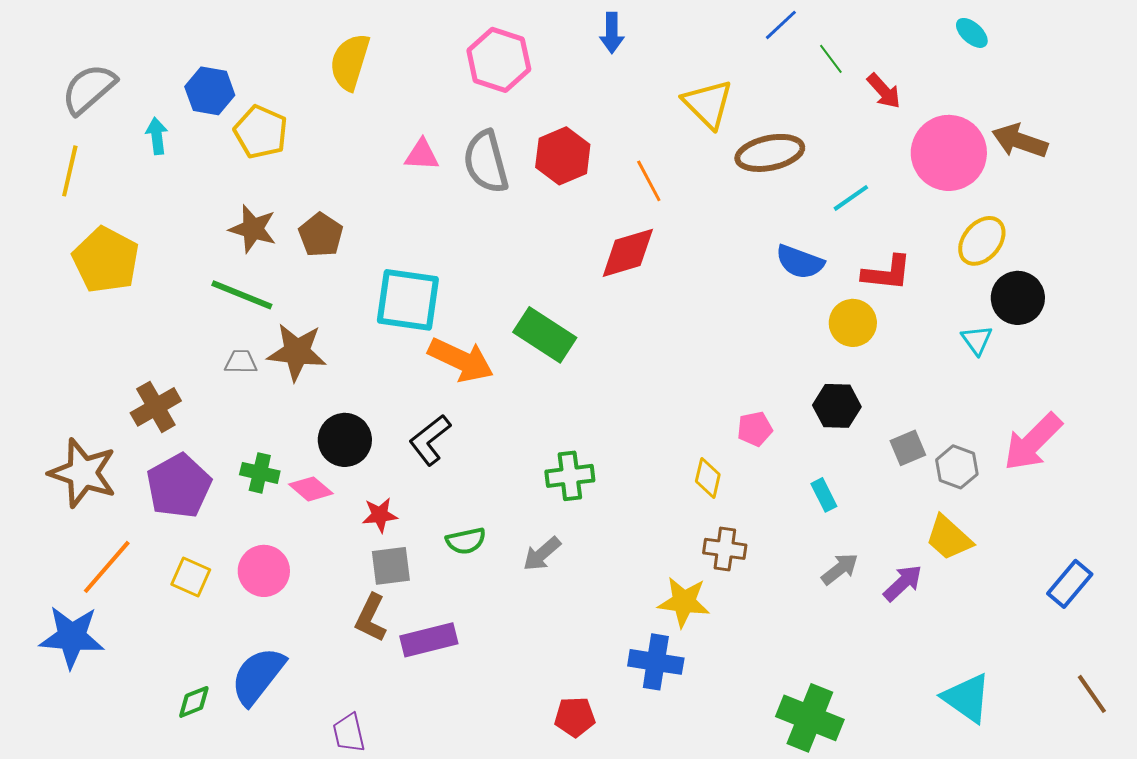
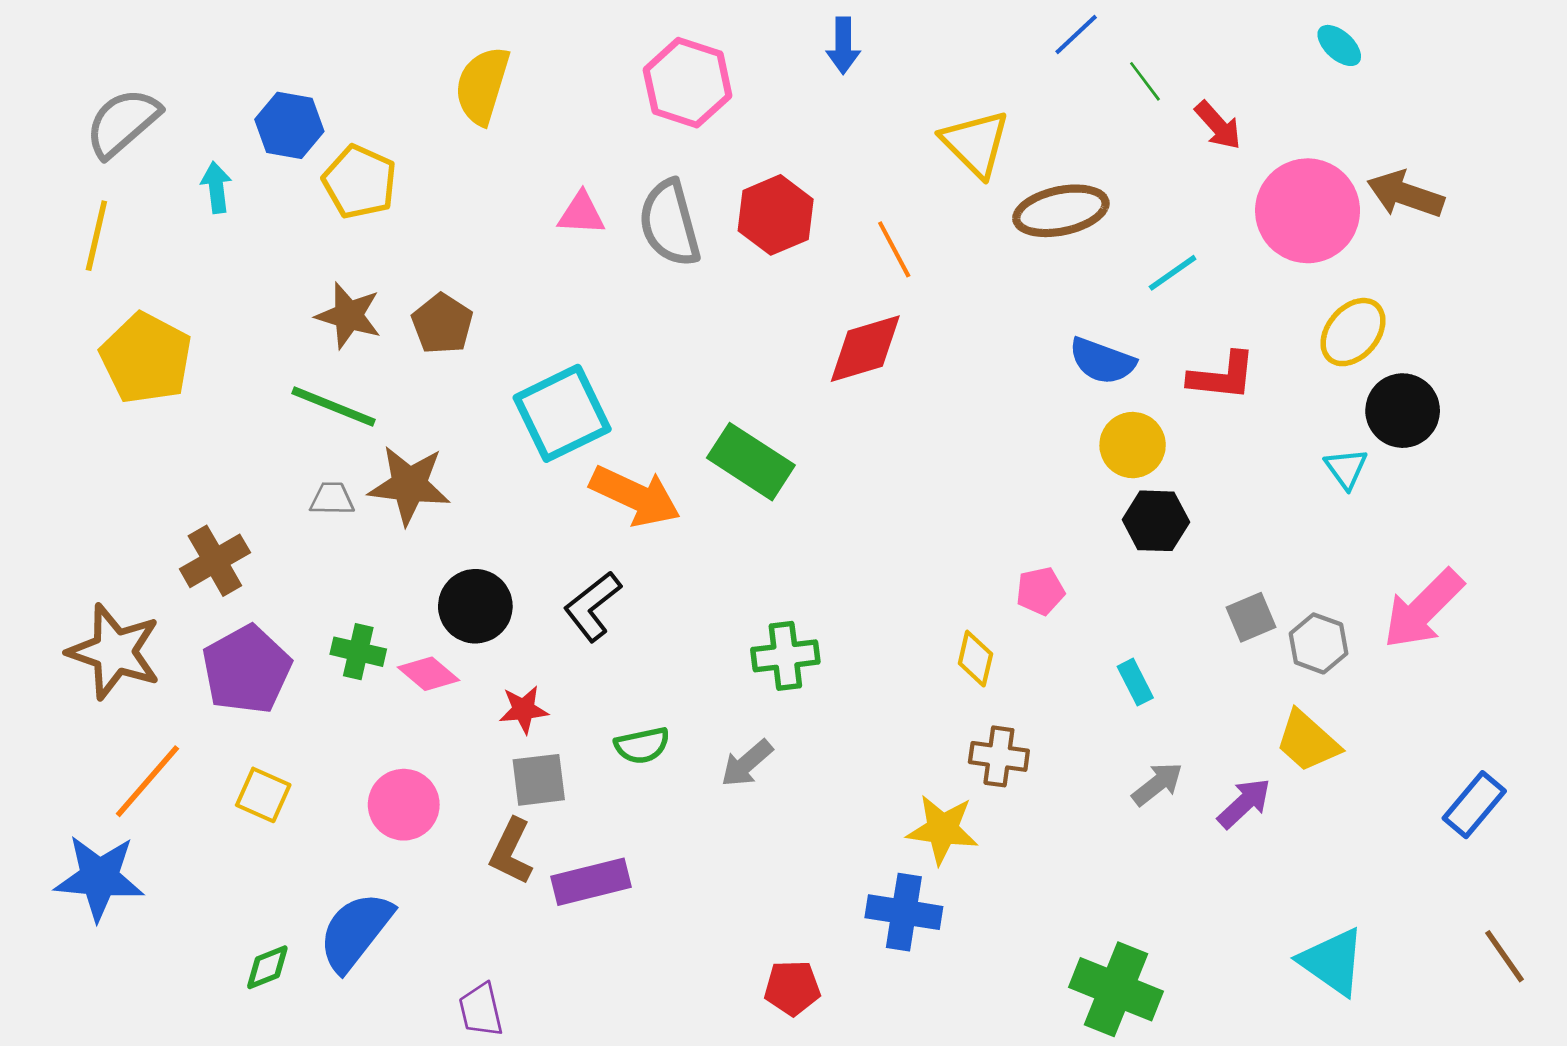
cyan square: (408, 300) -> (562, 413), turned -34
yellow circle: (853, 323) -> (1133, 445), moved
black hexagon: (837, 406) -> (1156, 521), moved
pink circle: (264, 571) -> (404, 805), moved

